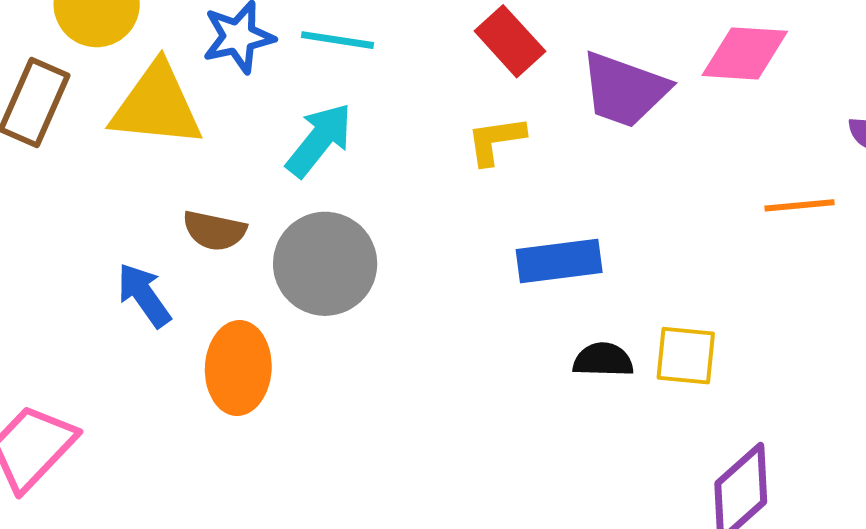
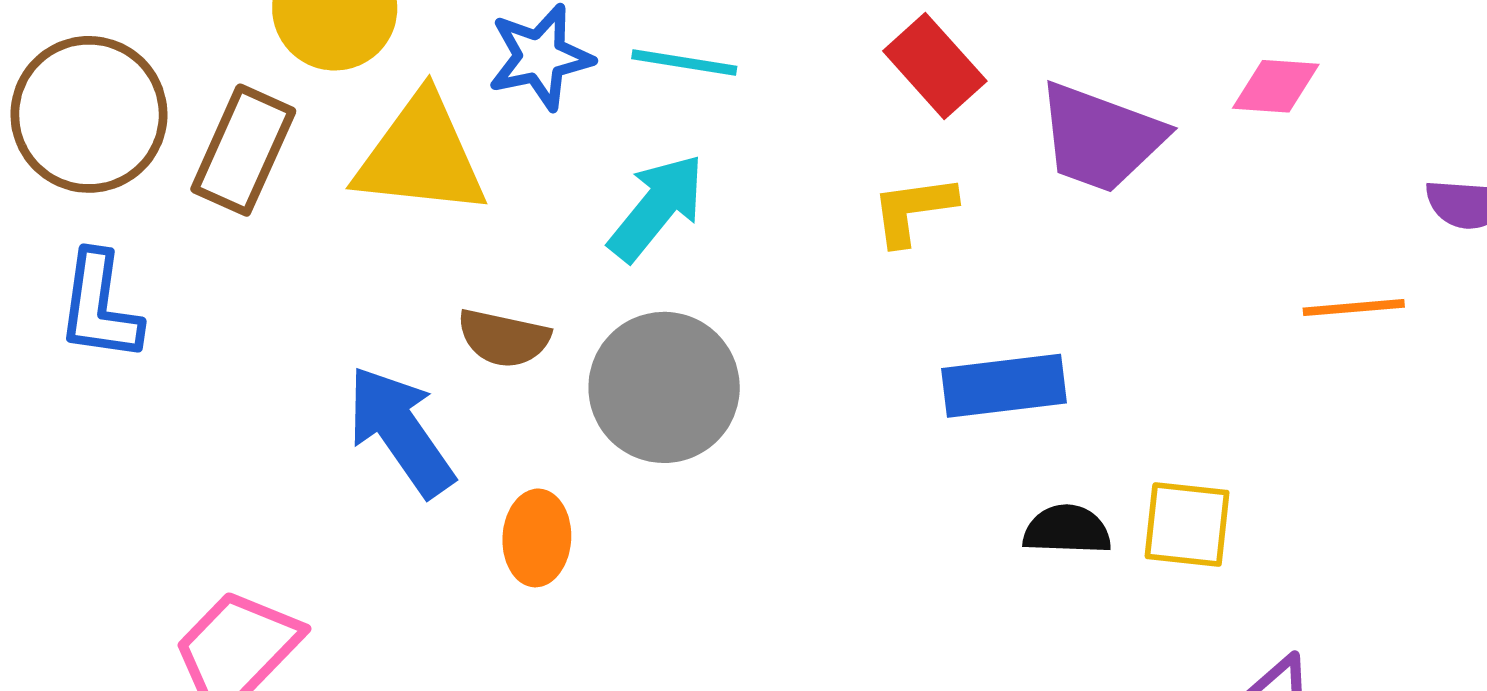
pink diamond: (745, 53) -> (1276, 86), size x0.7
blue arrow: (144, 295) -> (401, 431), size x1.4
orange ellipse: (238, 368) -> (537, 538), size x0.7

